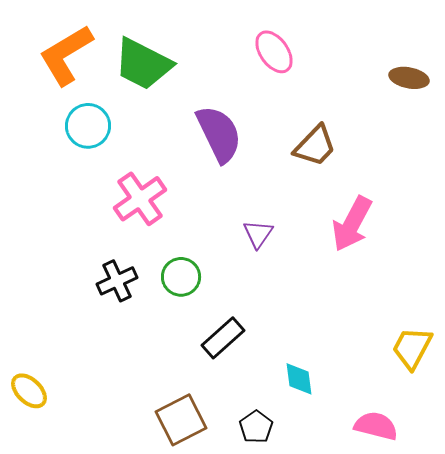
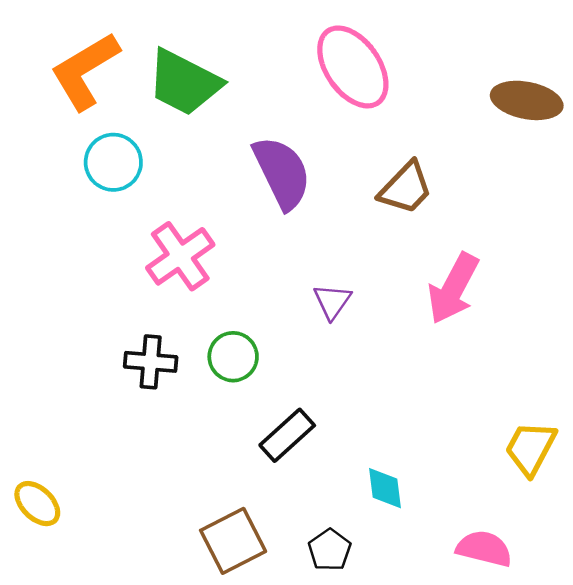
pink ellipse: (274, 52) -> (353, 67), size x1.5
brown ellipse: (409, 78) -> (527, 100), size x1.4
black cross: (117, 281) -> (151, 362), turned 30

